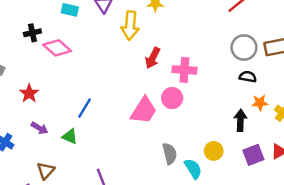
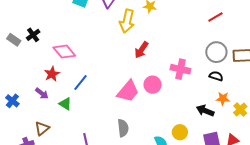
black cross: (32, 33) -> (33, 35), moved, turned -32
pink diamond: (57, 48) -> (64, 52), moved
pink cross: (184, 70) -> (180, 69), moved
red star: (29, 93) -> (52, 74), moved
black arrow: (240, 120) -> (205, 111), turned -78
gray semicircle: (170, 154) -> (123, 128), moved

